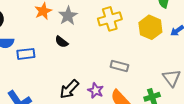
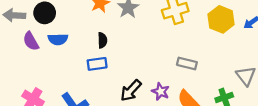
black semicircle: (62, 42) -> (102, 40), moved, turned -128
blue rectangle: (26, 54) -> (97, 64), moved

